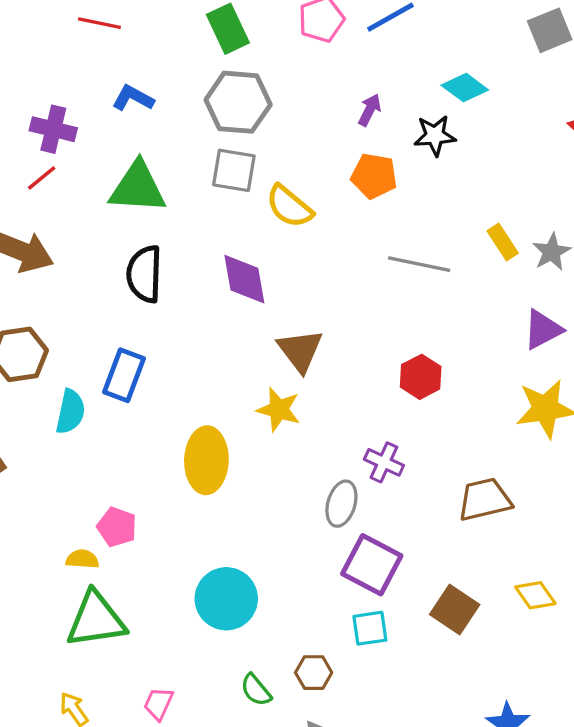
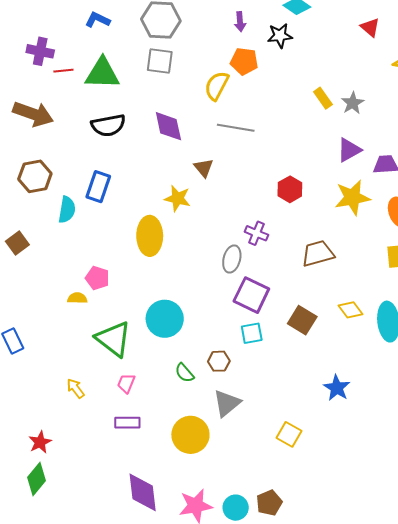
purple arrow: (370, 110) -> (240, 22), turned 150
purple cross: (53, 129) -> (40, 51), moved
red line: (42, 178) -> (63, 71), moved, turned 36
yellow semicircle: (289, 206) -> (217, 86), moved, turned 80
gray line: (419, 264) -> (236, 128), moved
black semicircle: (144, 274) -> (108, 125), turned -100
brown triangle: (300, 350) -> (204, 168), size x0.7
red hexagon: (421, 377) -> (290, 189), moved
yellow star: (279, 410) -> (177, 198), moved
green triangle: (96, 620) -> (113, 339), moved, turned 48

